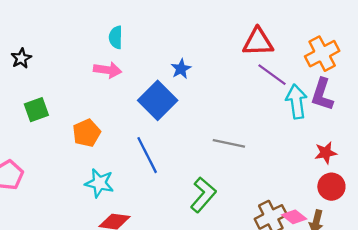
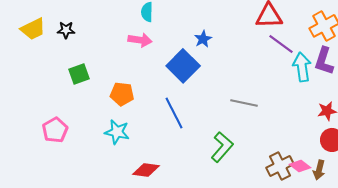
black star: (21, 58) -> (66, 30), turned 30
orange pentagon: (87, 133) -> (122, 94), turned 30
cyan star: (99, 183) -> (117, 132), moved

